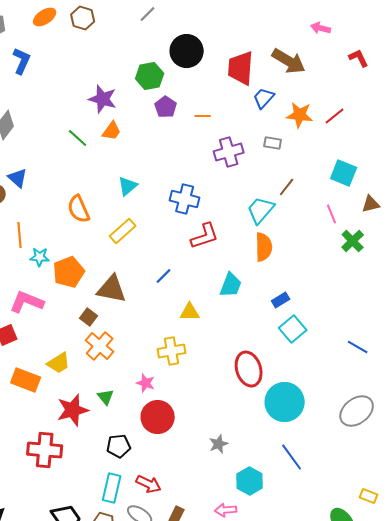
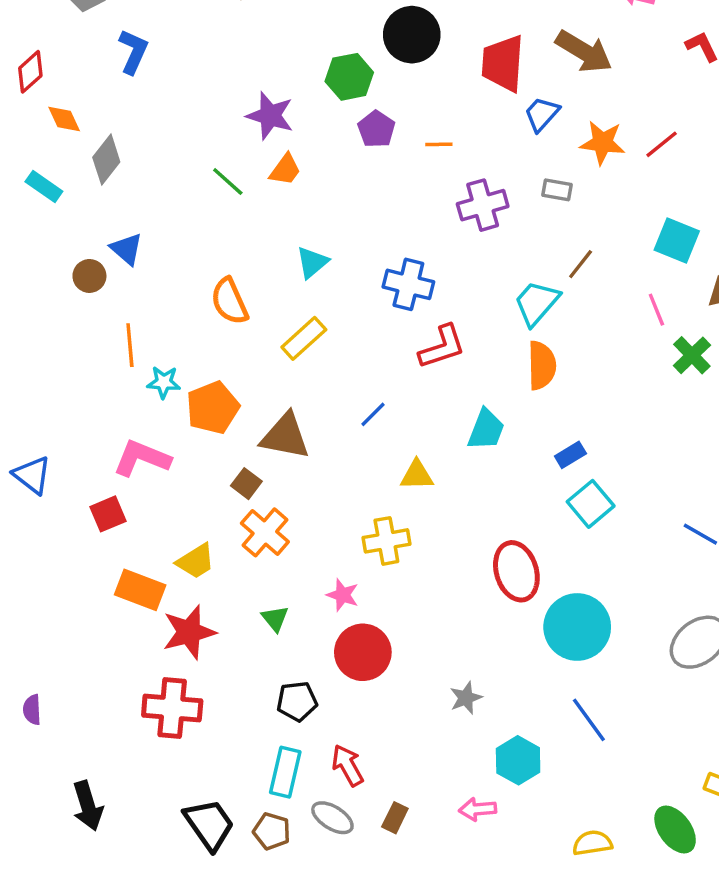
red star: (73, 410) -> (189, 632), moved
red arrow: (149, 484) -> (348, 765), turned -145

